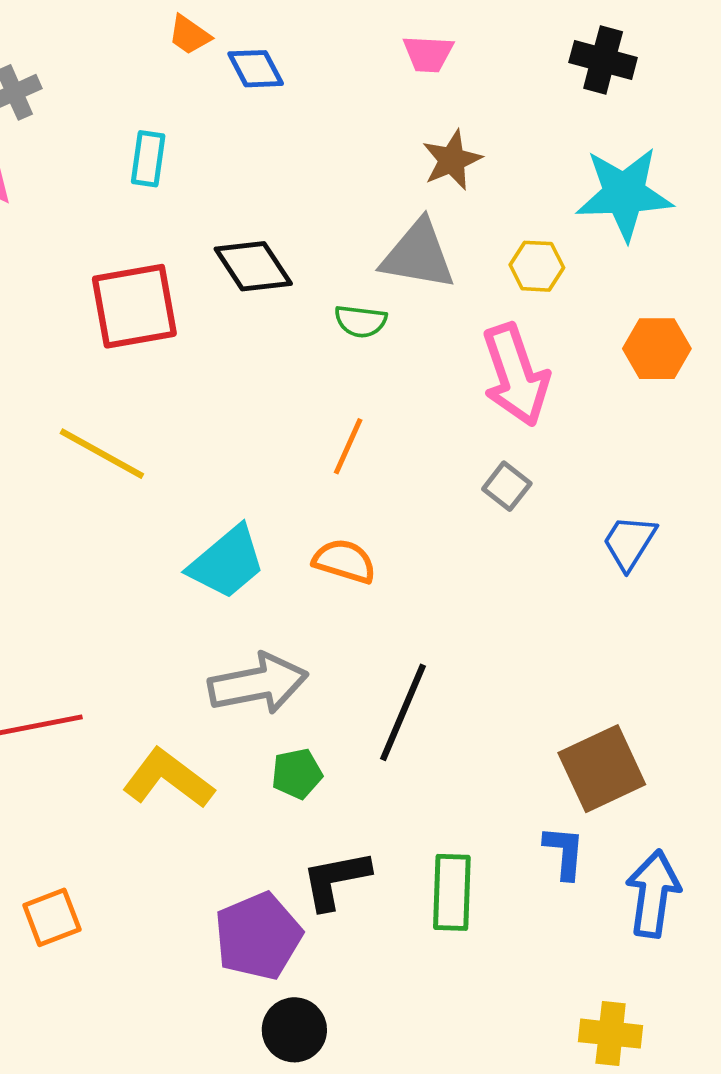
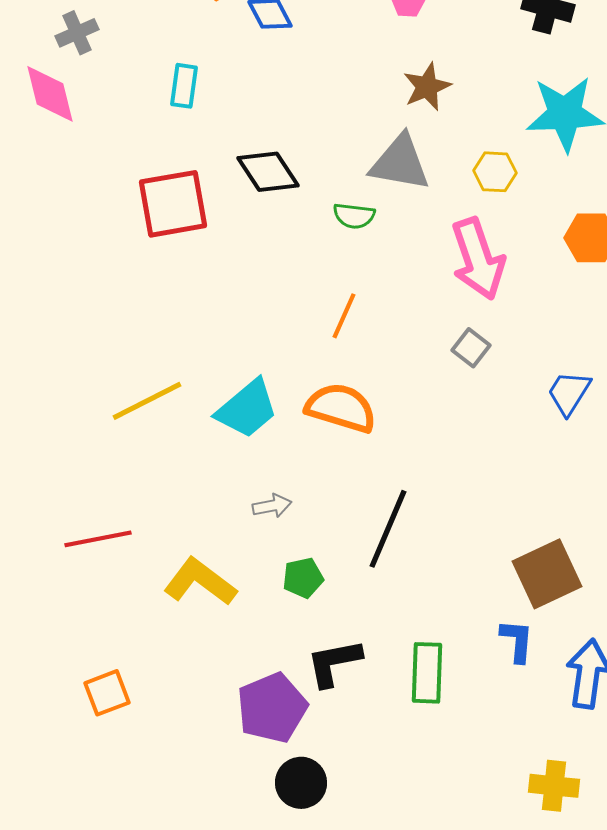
yellow line: (102, 454) -> (147, 401), moved, turned -56
orange semicircle: (344, 561) -> (341, 408), size x1.4
gray arrow: (258, 684) -> (272, 506), size x0.5

